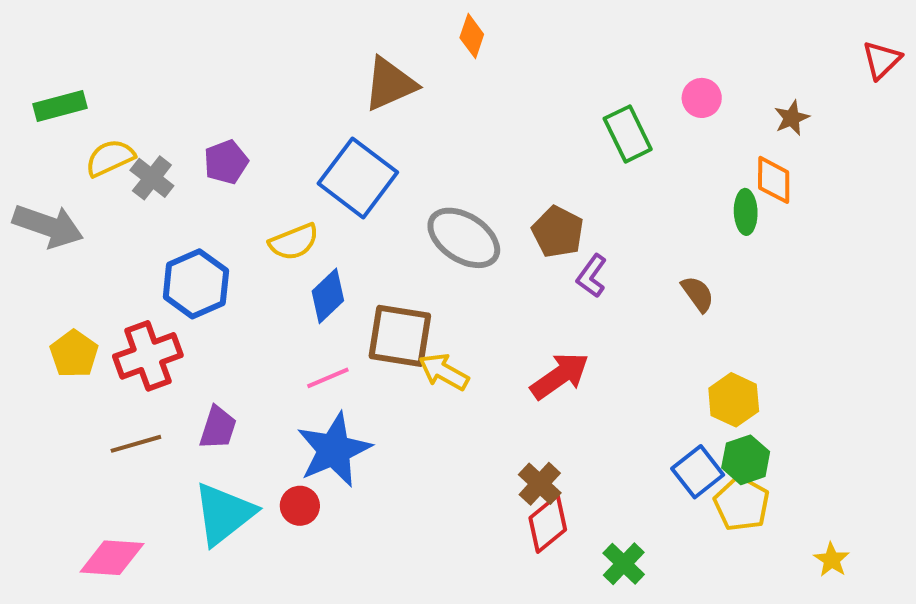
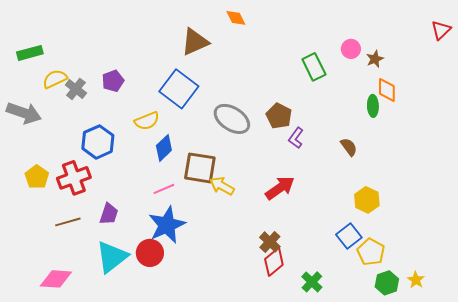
orange diamond: (472, 36) -> (236, 18), turned -45
brown star: (792, 118) -> (375, 59), moved
green hexagon: (746, 460) -> (387, 283), moved
red circle: (300, 506) -> (150, 253), size x1.4

